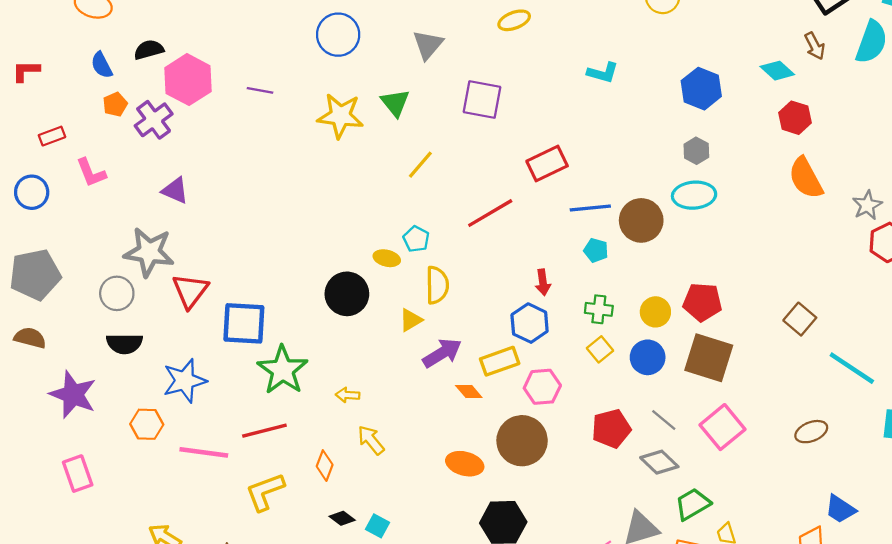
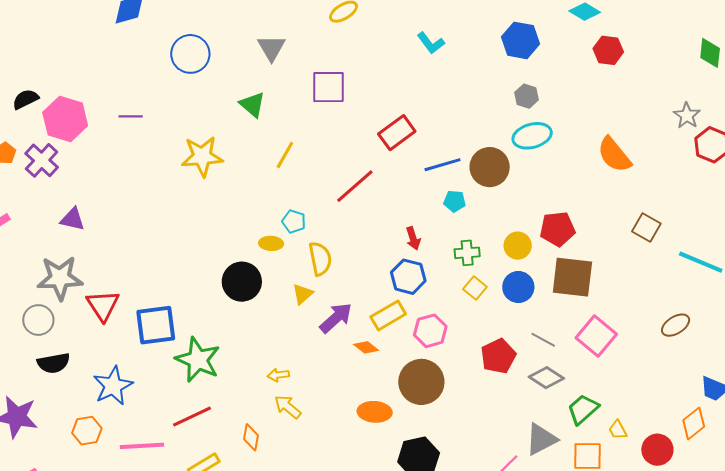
cyan L-shape: (603, 73) -> (431, 43), turned 48
yellow star: (340, 116) -> (202, 156), moved
orange semicircle: (806, 178) -> (614, 155), moved
yellow arrow: (348, 395) -> (278, 375), moved

